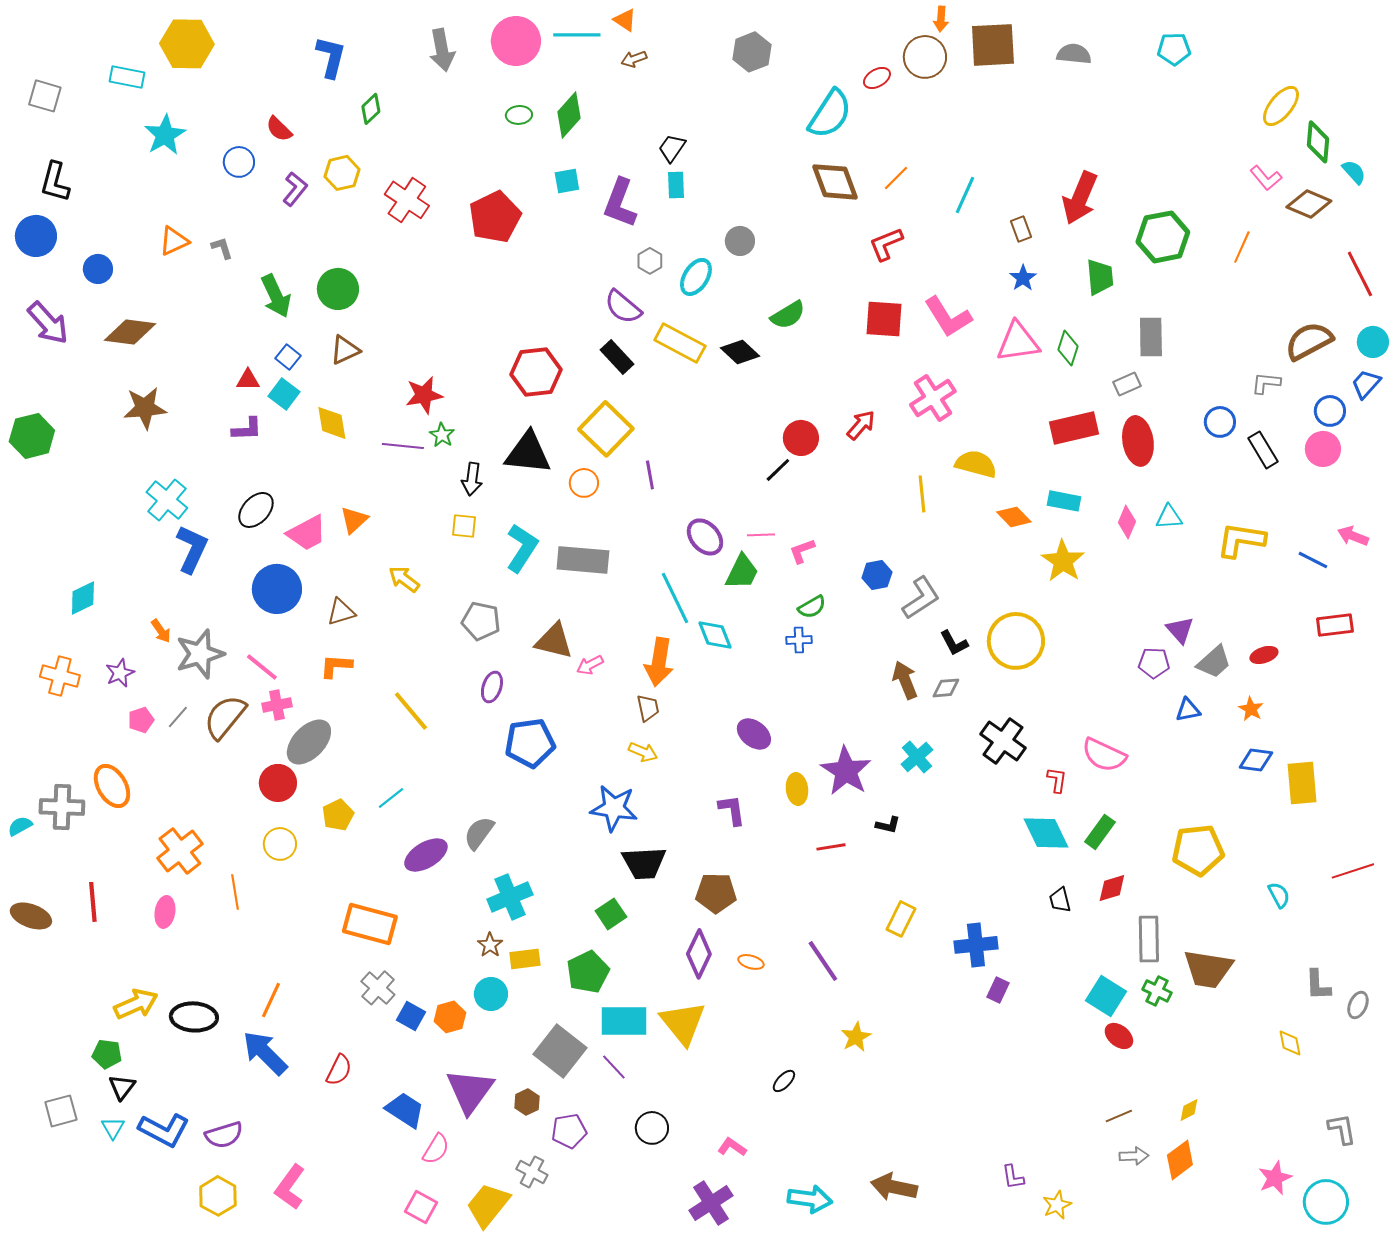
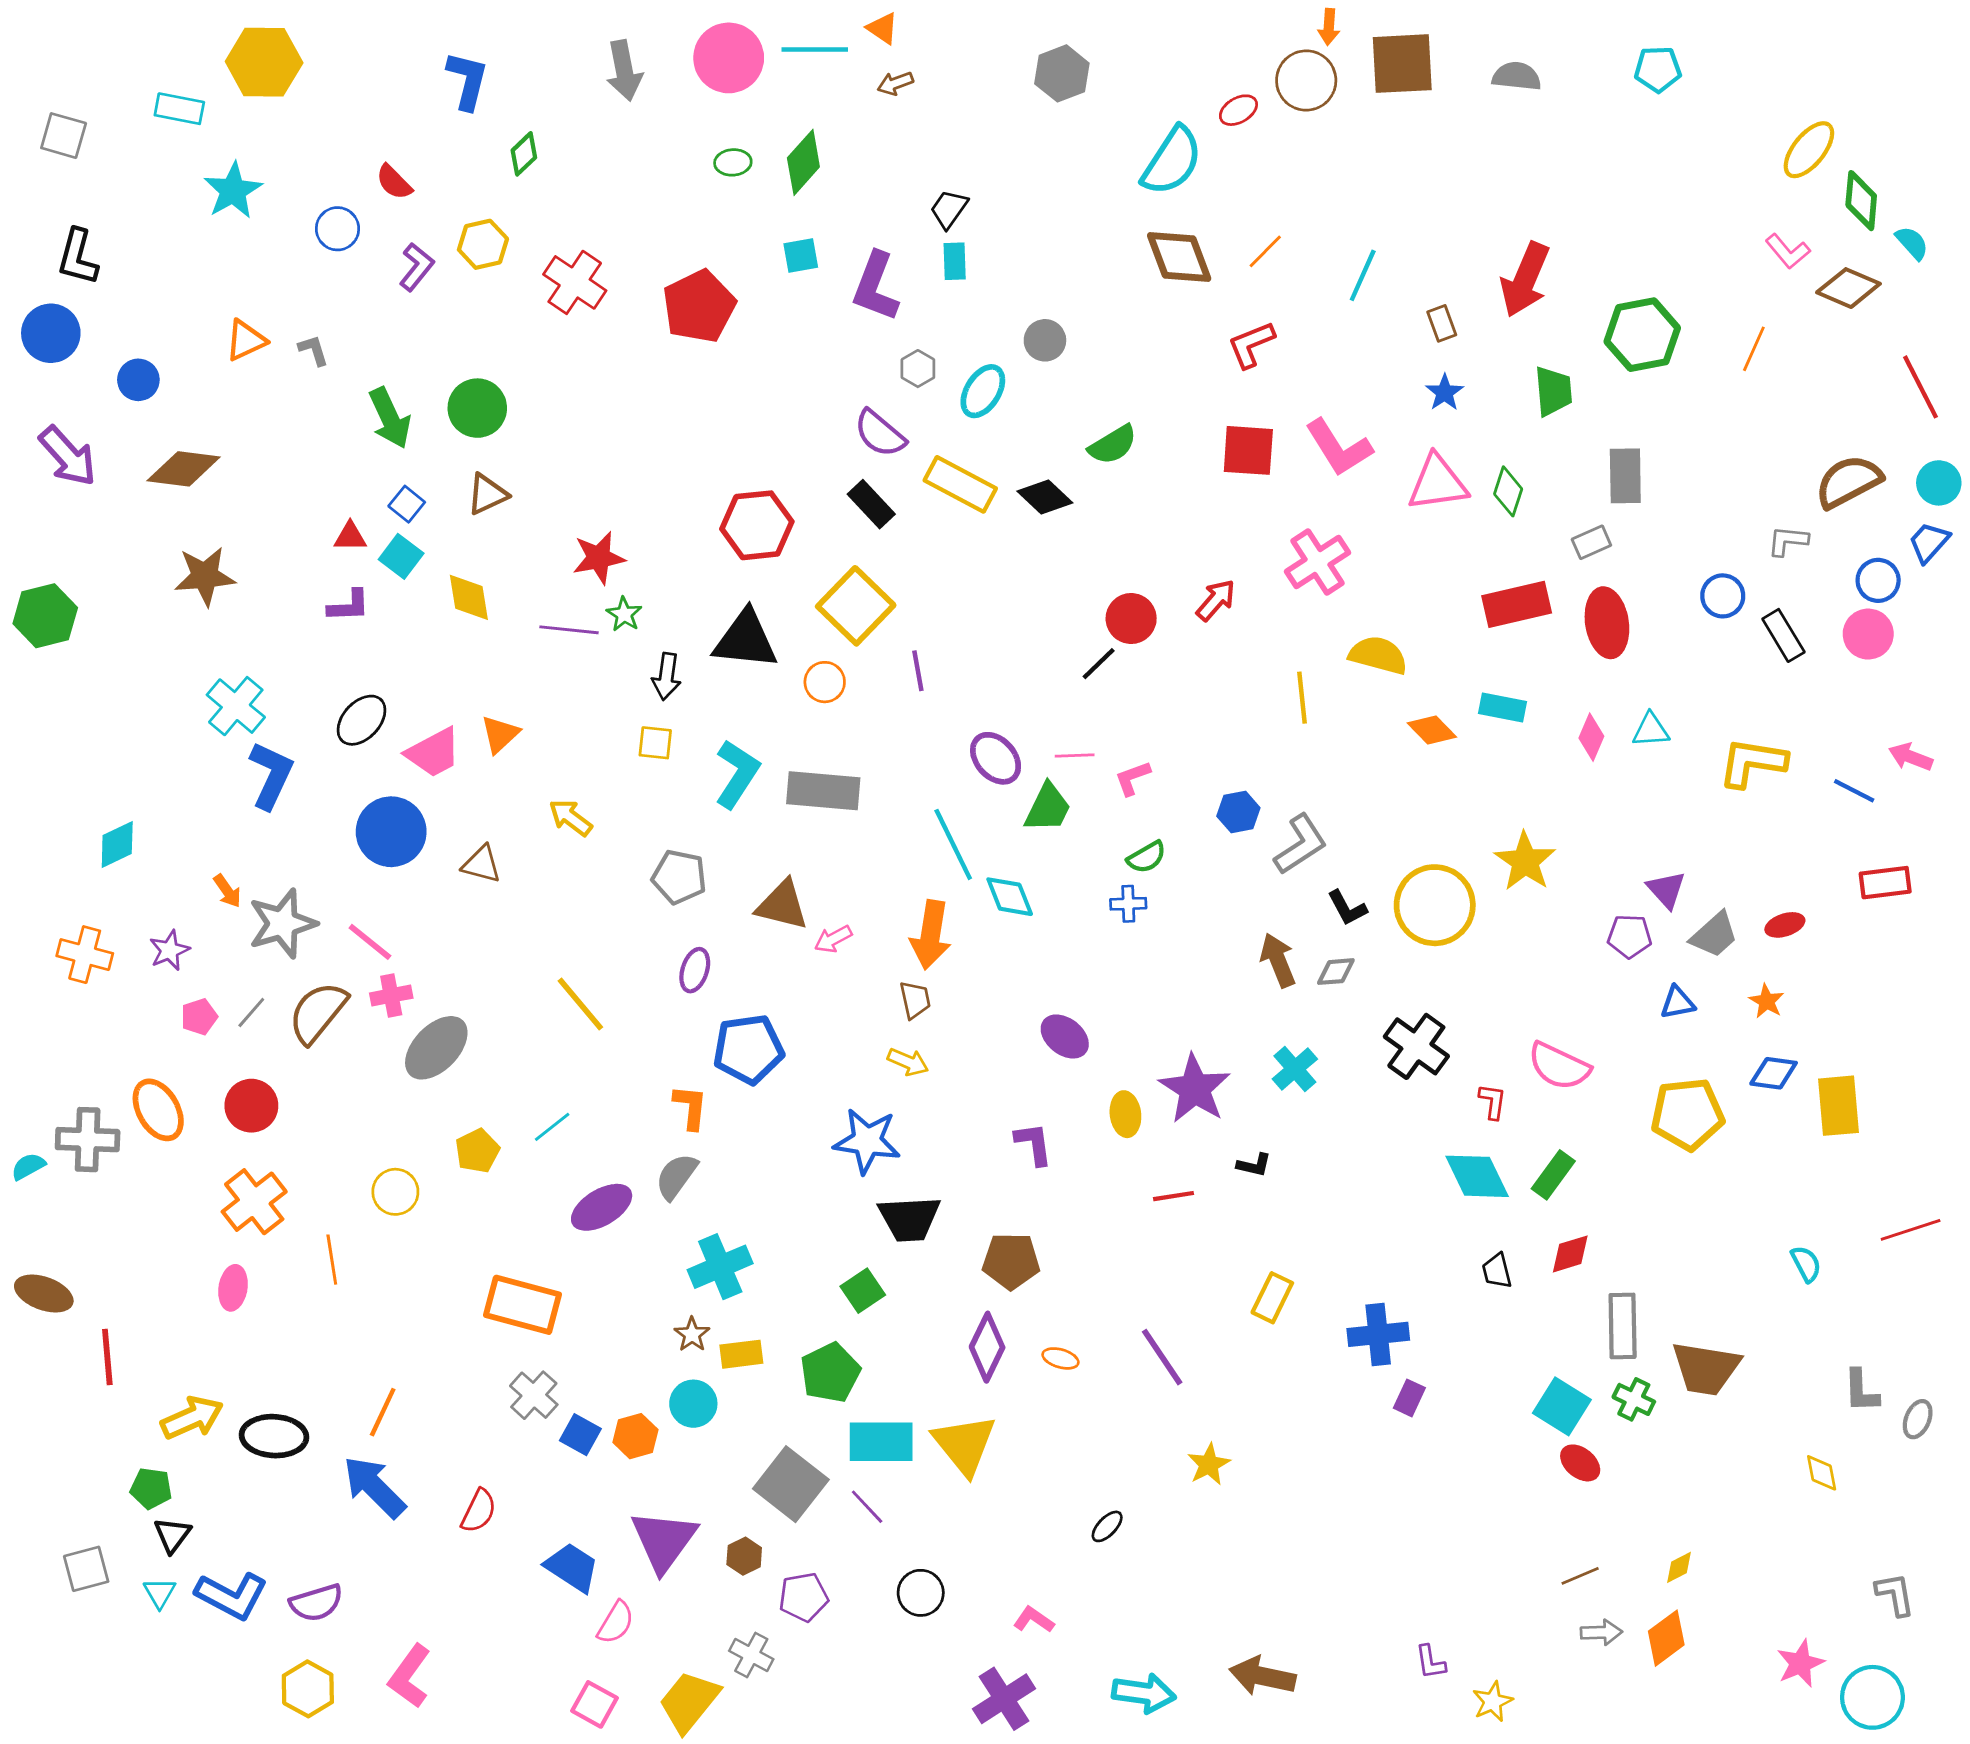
yellow star: (1063, 561) -> (1525, 861), moved
brown triangle: (341, 612) -> (482, 864), turned 32
orange L-shape: (336, 666) -> (691, 1107), moved, turned 92
red circle: (278, 783) -> (251, 1106), moved
yellow pentagon: (1198, 850) -> (1687, 1114), moved
red line: (93, 902) -> (107, 1357), moved

